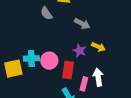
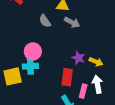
gray arrow: (82, 24) -> (72, 22), moved
yellow arrow: (98, 47) -> (96, 62), moved
pink circle: (49, 61) -> (33, 51), moved

